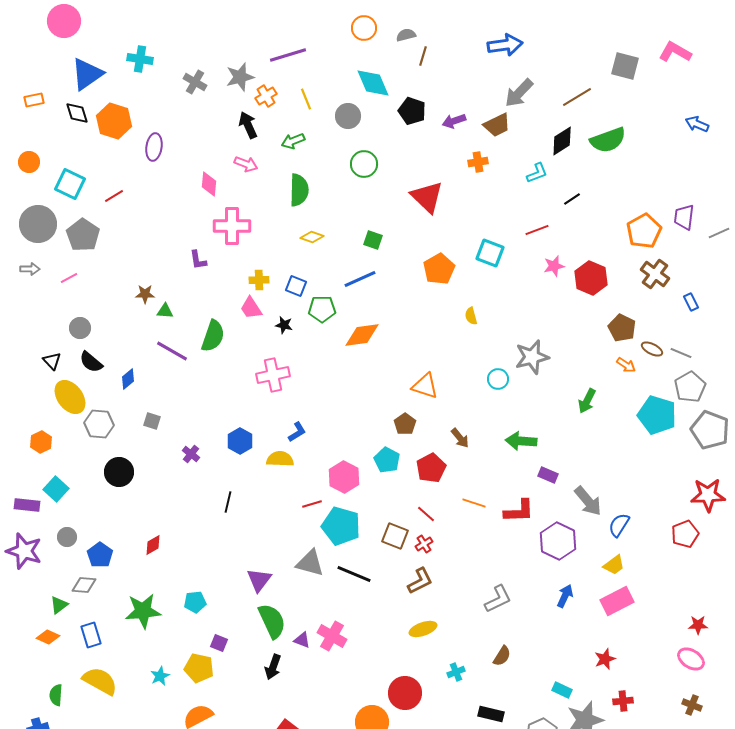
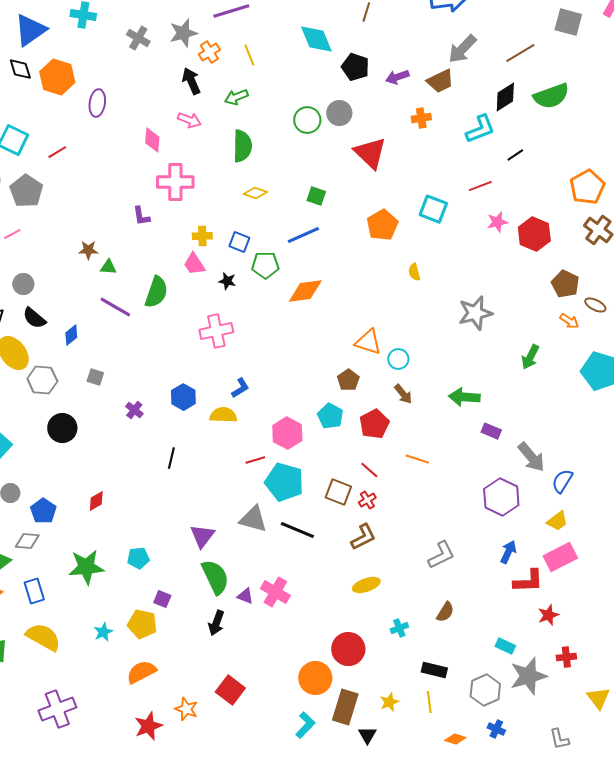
gray circle: (348, 116) -> (339, 113), moved
cyan L-shape: (537, 173) -> (480, 129), size x1.4
cyan circle: (498, 379) -> (398, 359), moved
red L-shape: (519, 511) -> (528, 581), moved

